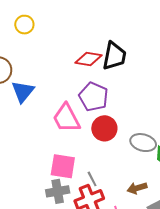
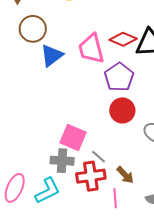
pink trapezoid: (66, 118) -> (91, 49), moved
gray line: (92, 179) -> (98, 157), turned -35
brown arrow: (137, 188) -> (125, 175), moved, turned -132

